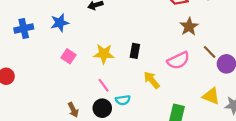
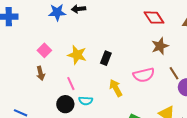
blue star: (60, 23) -> (57, 12), moved
brown arrow: (73, 110) -> (41, 73), moved

